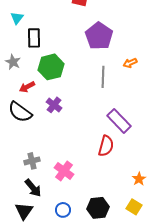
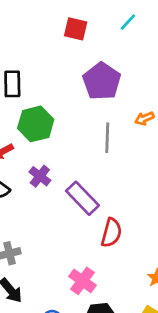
purple rectangle: (119, 121) -> (82, 198), moved
pink cross: (64, 171) -> (82, 281), moved

